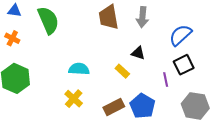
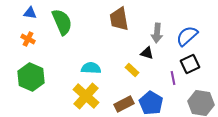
gray arrow: (142, 17) -> (157, 33), moved
yellow cross: (74, 99) -> (86, 96), size x1.5

